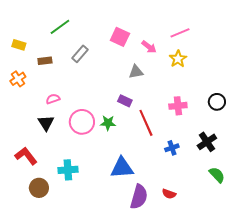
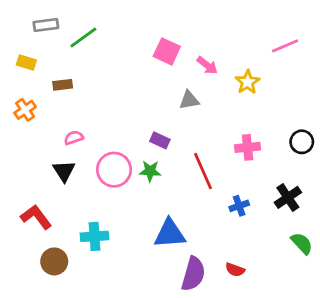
pink line: (180, 33) -> (285, 46), moved
gray rectangle: (80, 54) -> (46, 25), moved, turned 42
purple rectangle: (125, 101) -> (160, 140), moved

